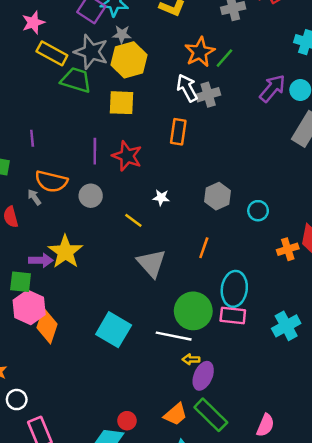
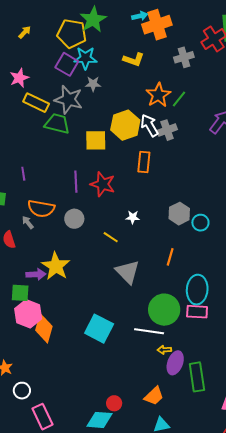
yellow hexagon: (129, 60) -> (125, 125), moved
cyan circle: (258, 211) -> (200, 223), moved
green rectangle: (211, 415) -> (197, 377), moved, turned 40

